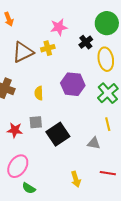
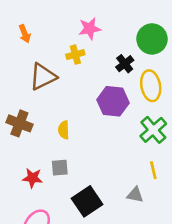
pink star: (59, 27) -> (90, 29), moved
yellow cross: (48, 48) -> (75, 55), moved
purple hexagon: (73, 84) -> (113, 101), moved
black square: (58, 134) -> (87, 201), moved

